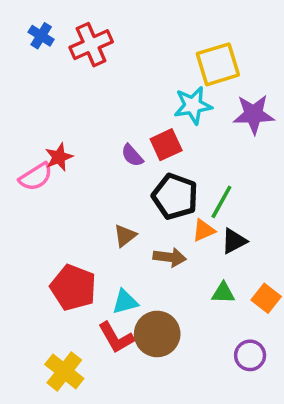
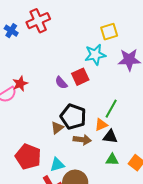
blue cross: (41, 36) -> (11, 31), moved
yellow square: (218, 64) -> (109, 32), size x0.7
black pentagon: (175, 196) -> (73, 117), moved
black triangle: (234, 241) -> (110, 137), moved, turned 35

